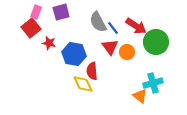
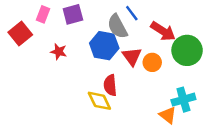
red square: (31, 28) -> (20, 34), moved
blue line: (113, 28) -> (132, 13), moved
blue hexagon: (74, 54) -> (104, 46), moved

